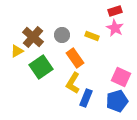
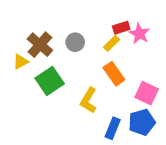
red rectangle: (115, 11) -> (121, 28), moved
yellow rectangle: (92, 36) -> (111, 43), turned -64
orange rectangle: (75, 58) -> (114, 74), moved
blue rectangle: (86, 98) -> (113, 128), moved

